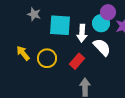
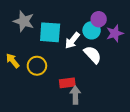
gray star: (34, 14) -> (24, 21), size x1.5
white arrow: (82, 33) -> (72, 40), turned 36
red rectangle: (77, 61) -> (67, 83), moved, turned 42

